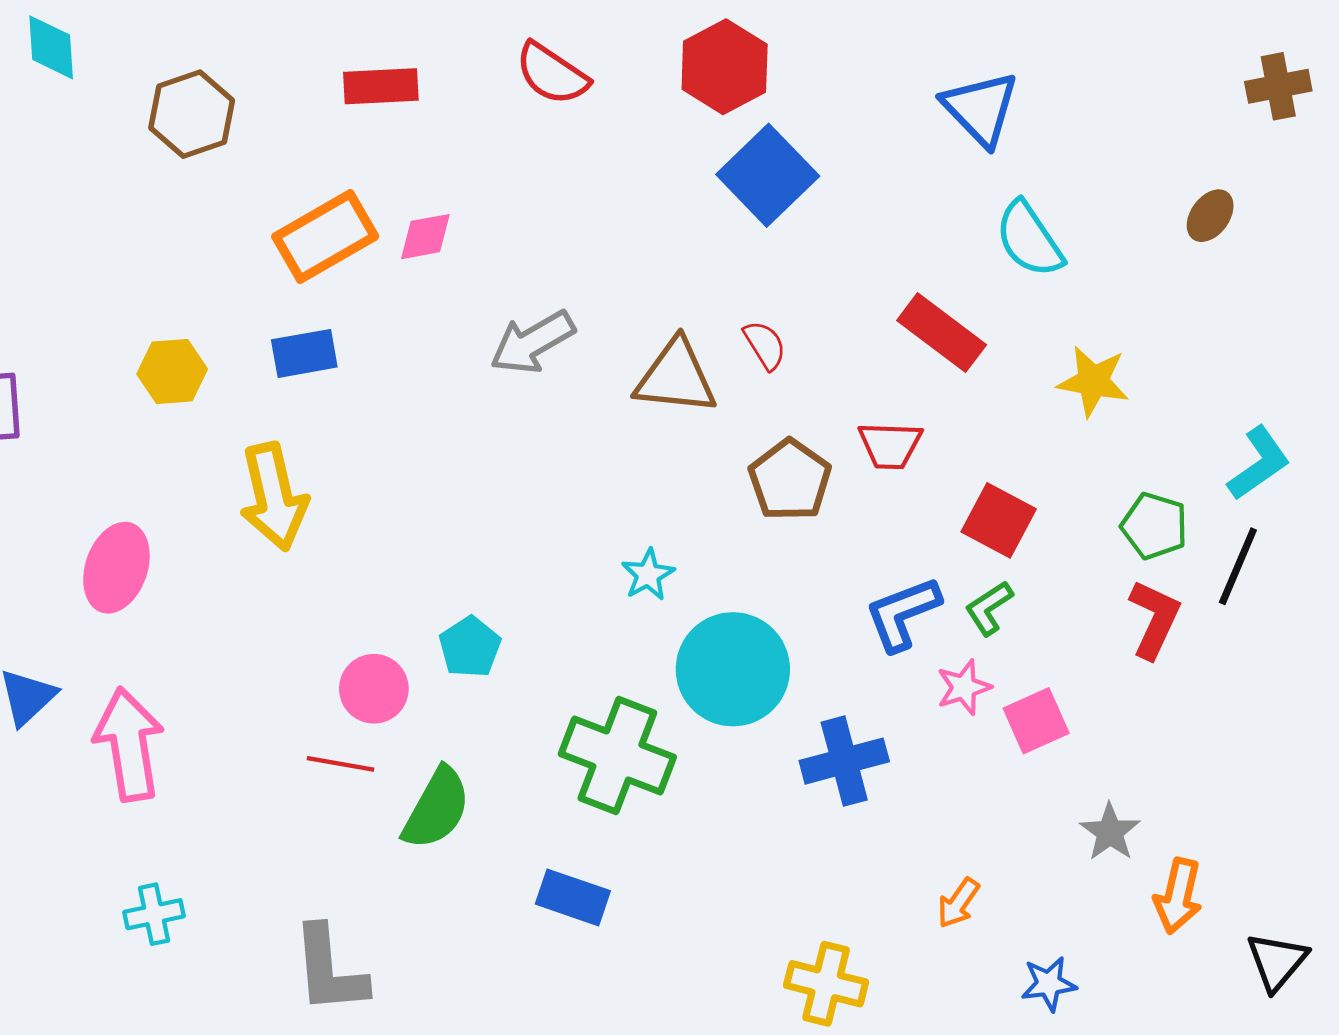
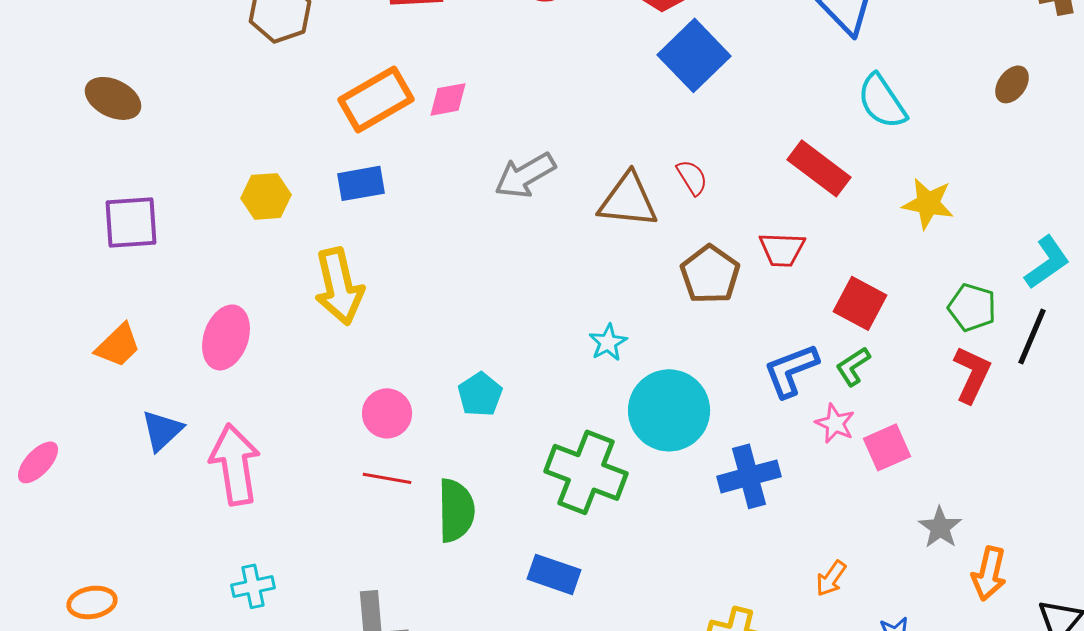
pink star: (964, 687) -> (835, 423), turned -30
pink circle: (374, 689) -> (387, 413), moved
green semicircle: (436, 808) -> (456, 510), turned -30

